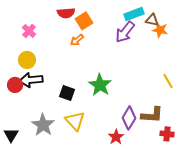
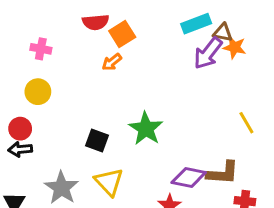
pink cross: (29, 31) -> (41, 49), turned -32
purple arrow: (125, 32) -> (208, 53), moved
black arrow: (31, 80) -> (20, 149), moved, size x0.7
purple diamond: (129, 118) -> (189, 177), turned 70

